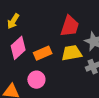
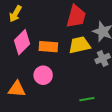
orange rectangle: (43, 53) -> (48, 47), turned 30

